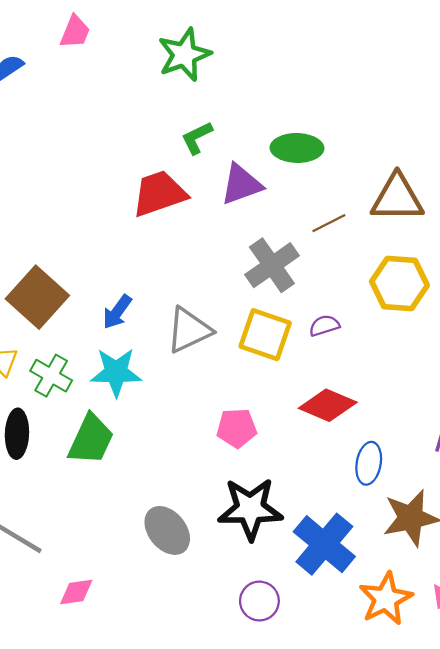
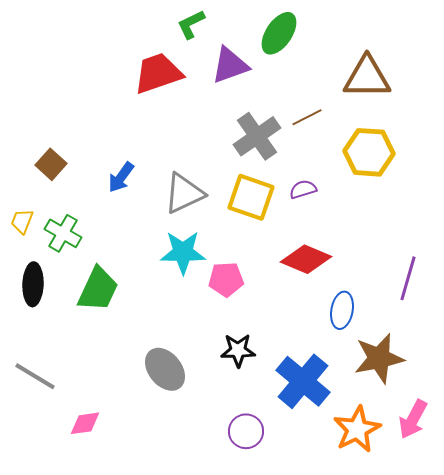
green ellipse: (297, 148) -> (279, 33), turned -57
brown line: (329, 223) -> (307, 117), moved
brown square: (37, 297) -> (51, 164), size x0.6
cyan star: (116, 372) -> (183, 252), moved
black star: (250, 509) -> (238, 350), size x0.6

